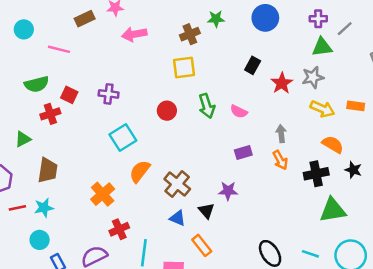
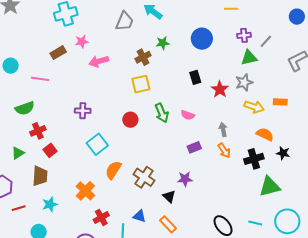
black rectangle: (253, 65) -> (195, 77), turned -40
red square: (69, 95) -> (50, 150), moved, turned 32
cyan star: (44, 208) -> (50, 204), moved
blue triangle: (178, 218) -> (139, 216), moved

